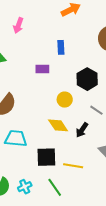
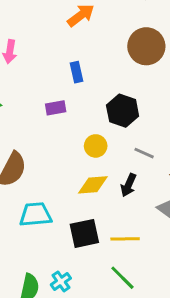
yellow diamond: (58, 125) -> (93, 185), turned -50
green line: (55, 187) -> (122, 278), moved

